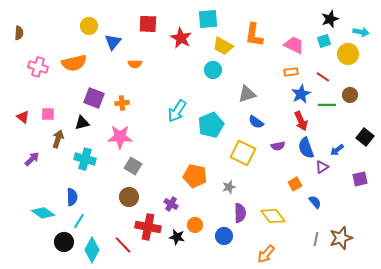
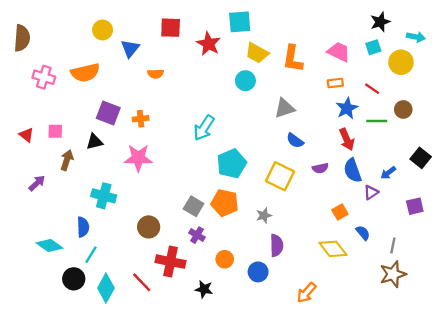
brown semicircle: (19, 33) -> (22, 38), size x1.6
orange L-shape: (254, 35) -> (293, 59), moved
cyan pentagon: (211, 125) -> (232, 164), moved
cyan cross: (85, 159) -> (104, 196), moved
gray square: (133, 166) -> (194, 206), moved
yellow diamond: (273, 216) -> (333, 249), moved
black star: (177, 237) -> (204, 289), moved
gray line: (316, 239) -> (393, 245), moved

